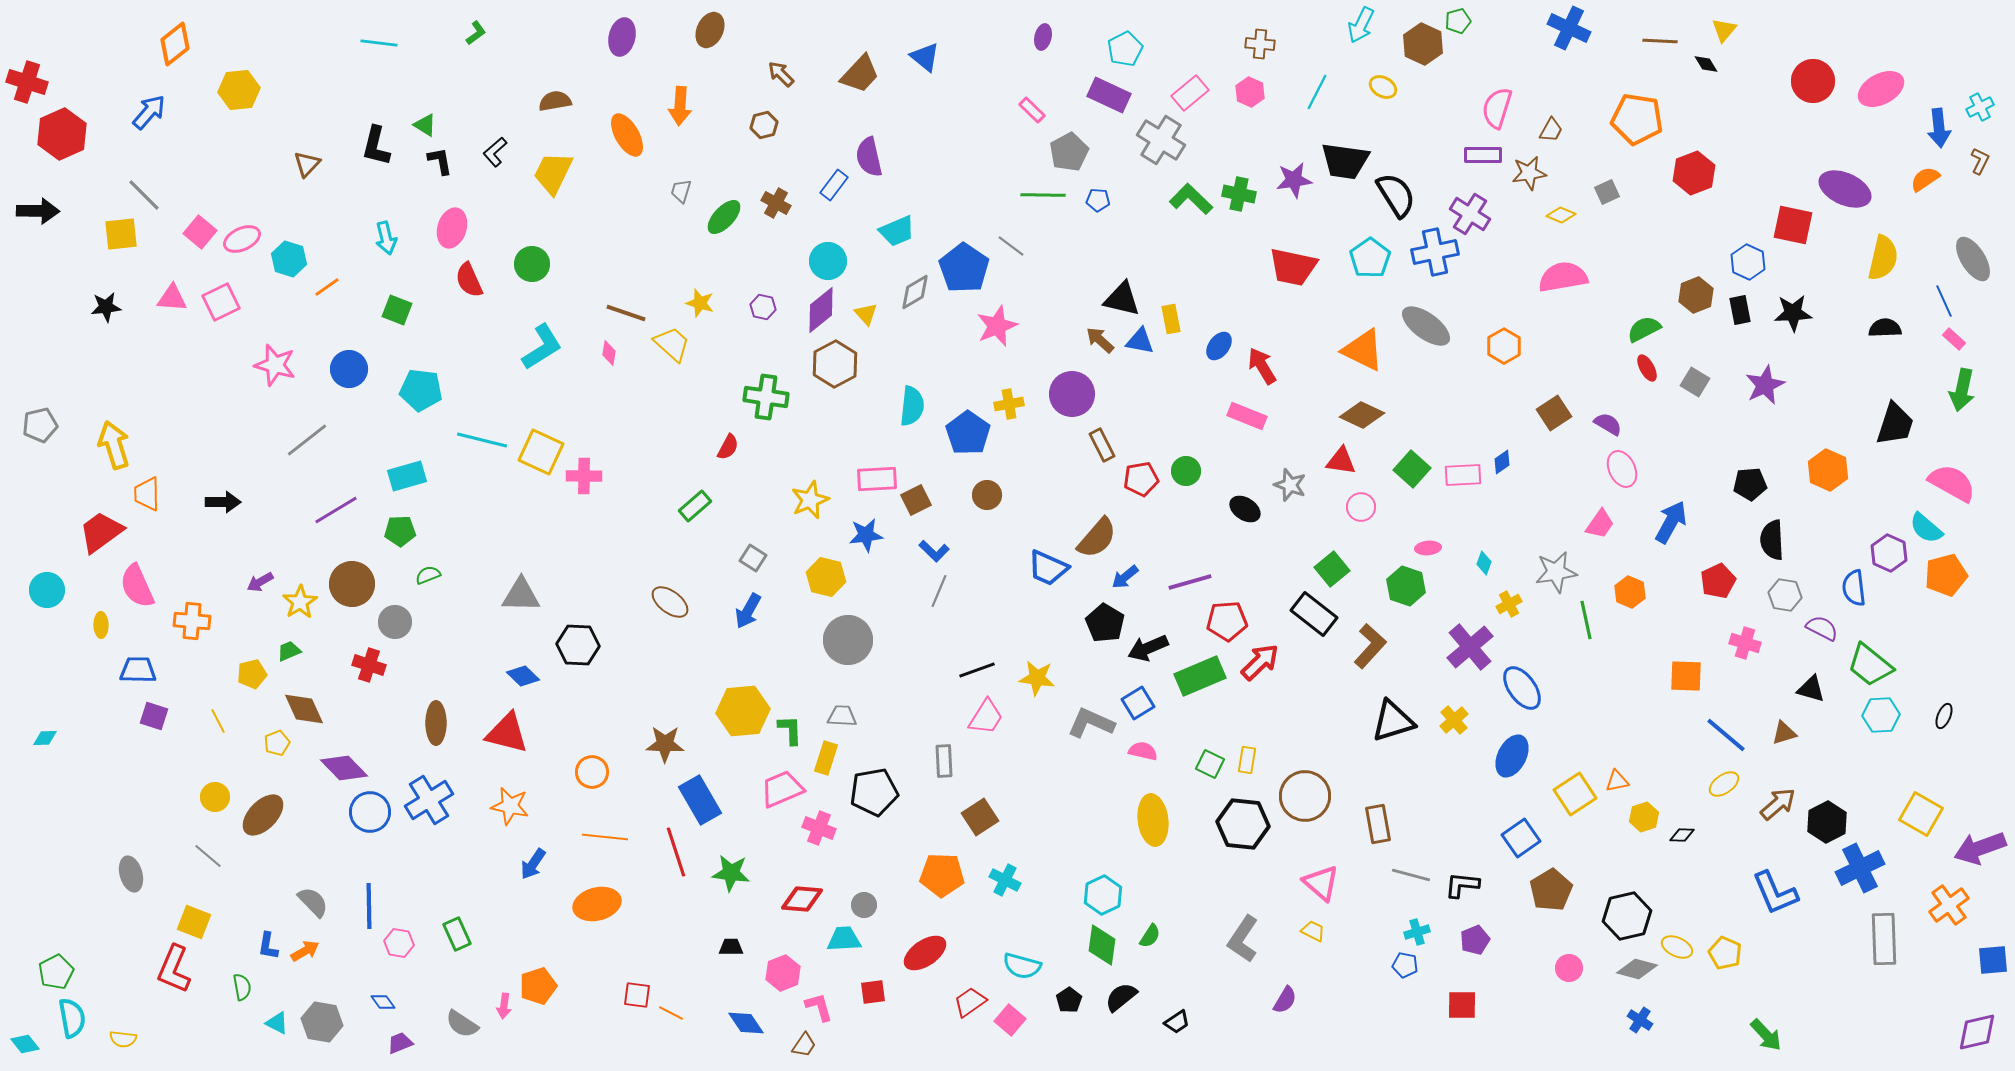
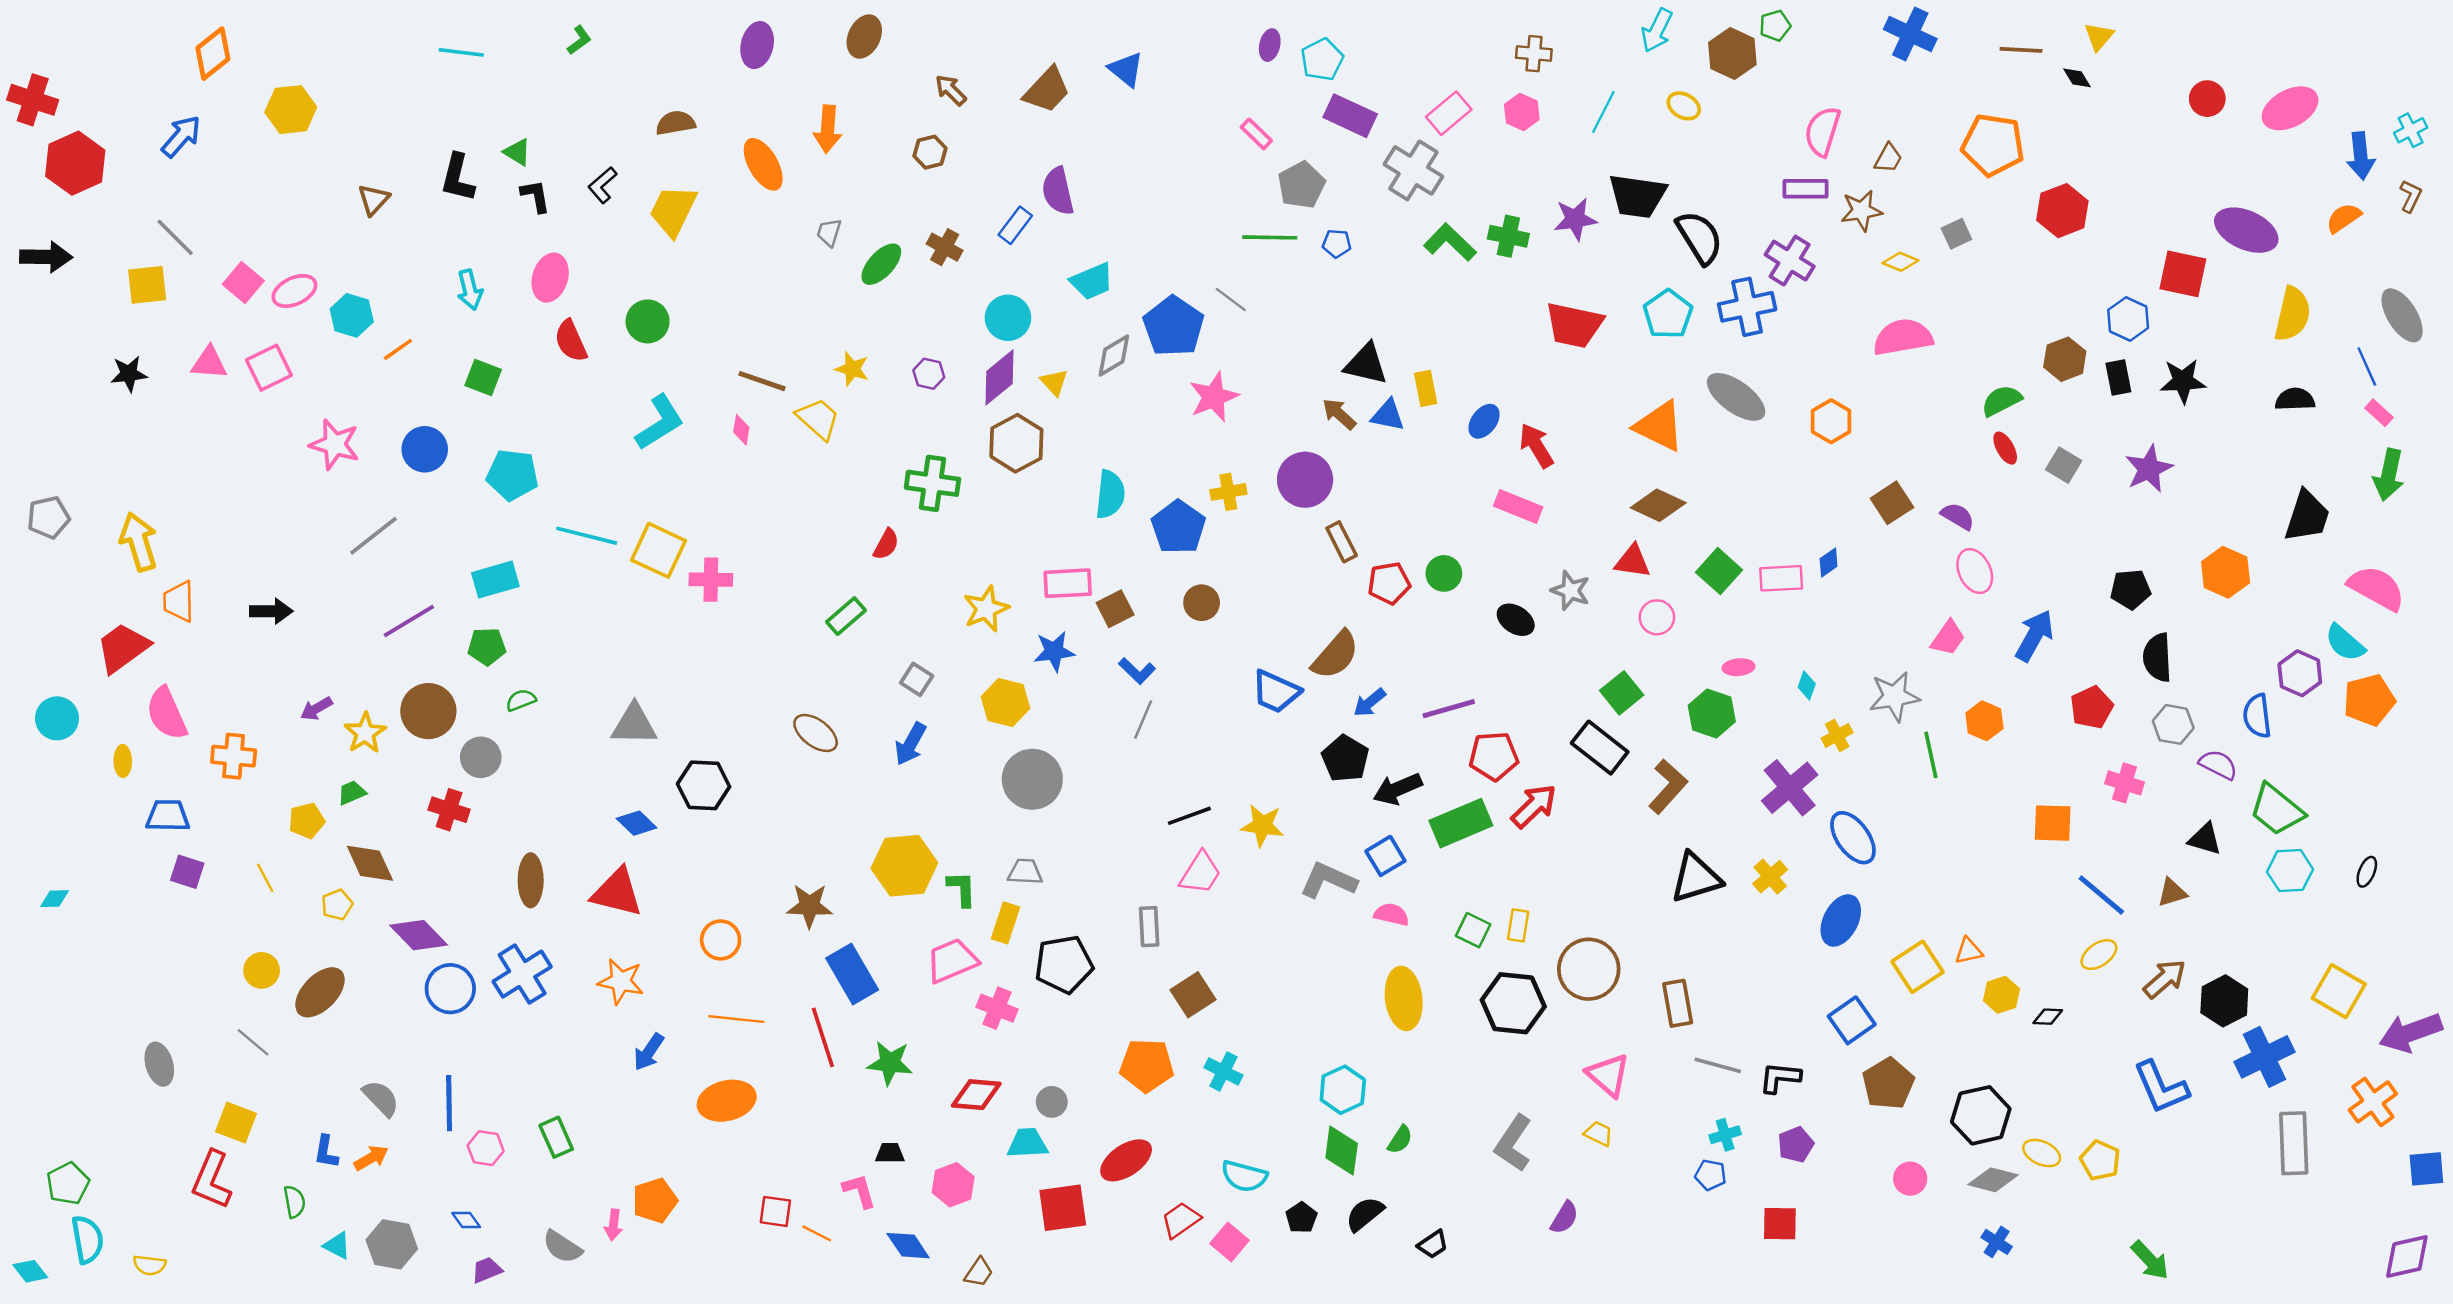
cyan pentagon: (1125, 49) -> (1322, 60), moved
red circle: (1813, 81) -> (2207, 99), size x0.7
red square: (873, 992) -> (1063, 1208), size x1.6
pink L-shape: (819, 1007) -> (859, 1191), moved

